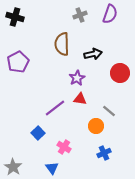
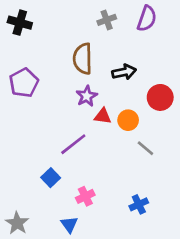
purple star: (77, 78) -> (87, 96), moved
red triangle: (80, 99) -> (103, 116), moved
orange circle: (96, 126) -> (128, 120), moved
pink cross: (64, 147) -> (85, 196), turned 32

